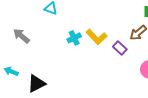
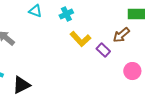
cyan cross: (74, 38) -> (66, 14), moved

